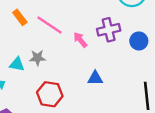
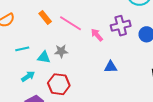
red hexagon: (50, 94) -> (59, 84), moved

